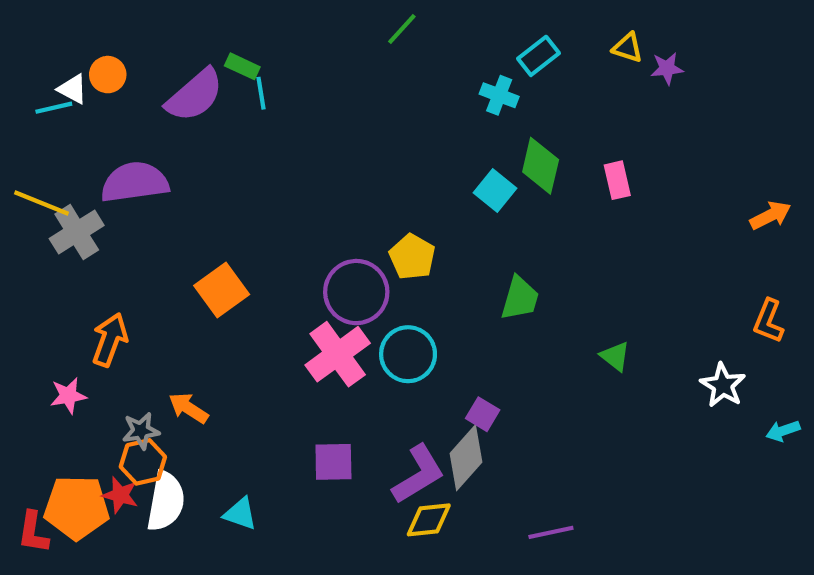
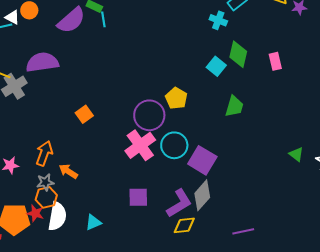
orange square: (222, 290) -> (84, 114), size x0.7
green trapezoid: (520, 298) -> (234, 106), moved
orange arrow: (110, 340) -> (44, 153), moved
green triangle: (615, 356) -> (296, 154), moved
purple square: (483, 414) -> (202, 160), moved, size x1.8
cyan triangle: (240, 514) -> (93, 222), turned -42

